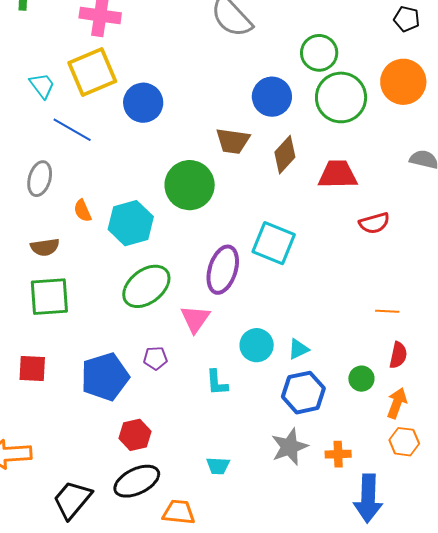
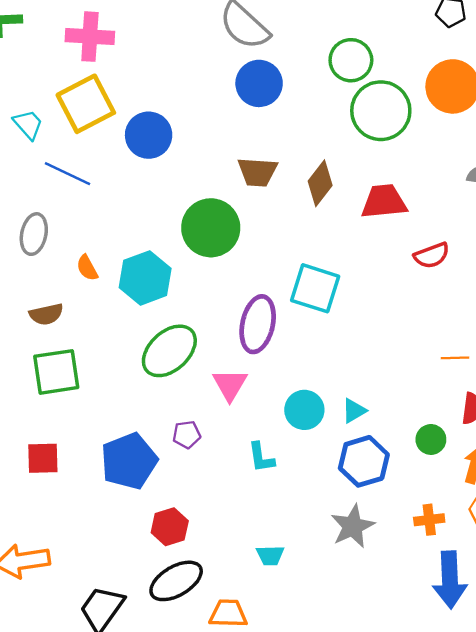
blue circle: (272, 97) -> (259, 83), moved
orange cross: (338, 454) -> (429, 520), moved

